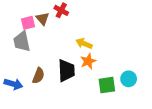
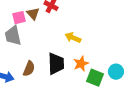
orange star: (88, 61) -> (81, 64), moved
green square: (107, 85) -> (95, 78), turned 30

